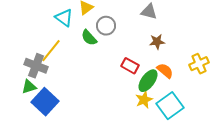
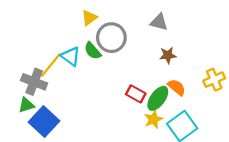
cyan triangle: (64, 18) -> (71, 56), moved
gray circle: (106, 26) -> (111, 38), size x1.4
red rectangle: (130, 66) -> (136, 94), moved

